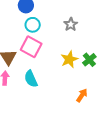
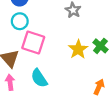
cyan circle: (33, 25) -> (20, 21), moved

